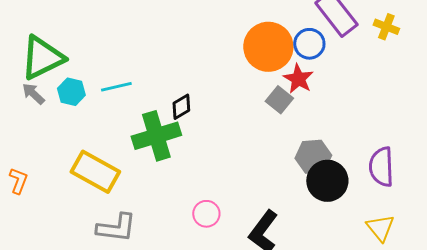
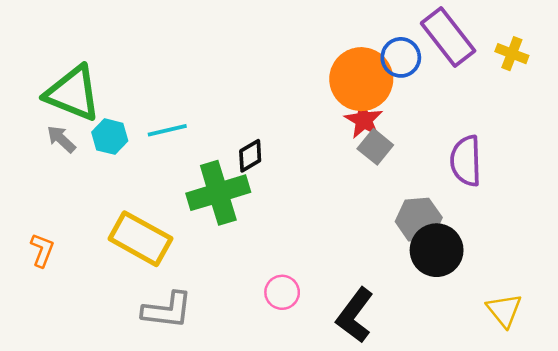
blue circle: (309, 44) -> (401, 57), moved
green triangle: (42, 58) -> (73, 93), turned 48
red star: (298, 79) -> (364, 120), moved
purple semicircle: (381, 167) -> (466, 161), moved

